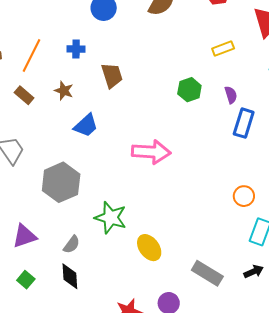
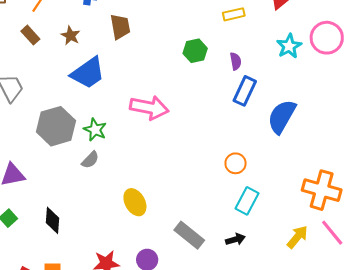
blue trapezoid: (86, 125) -> (88, 73), size x1.4
green star: (111, 218) -> (95, 130), moved, size x0.7
gray semicircle: (72, 244) -> (90, 160), moved

